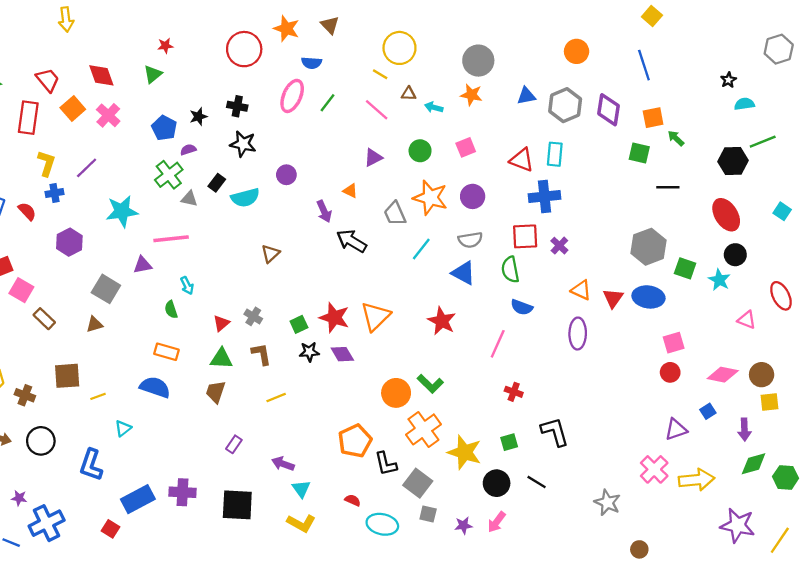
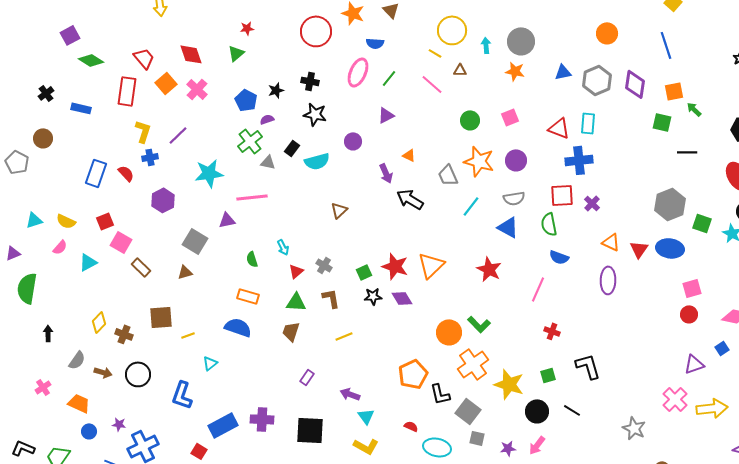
cyan arrow: (434, 107) -> (486, 45), moved, turned 70
purple triangle: (373, 158) -> (386, 115), moved
cyan arrow: (187, 286) -> (283, 247), moved

